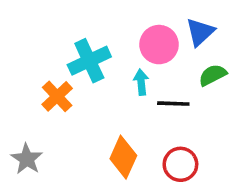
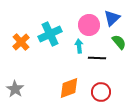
green semicircle: (213, 75) -> (119, 42), turned 77
orange cross: (57, 96) -> (21, 42), moved
orange diamond: (123, 157) -> (69, 88), turned 45

